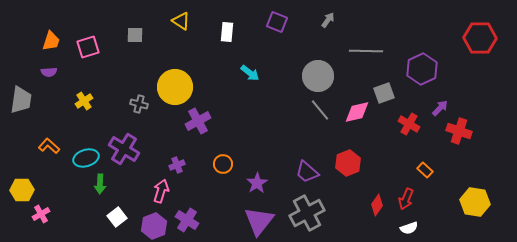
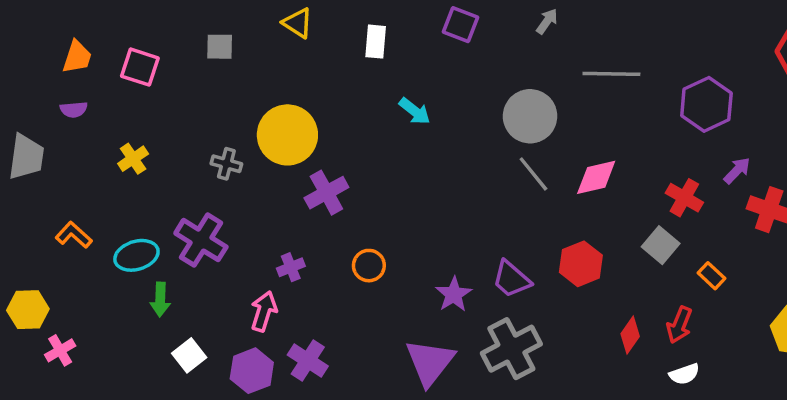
pink square: (88, 47) -> (140, 67), turned 35
gray square: (384, 93) -> (661, 245), moved, turned -30
purple star: (257, 183) -> (454, 294), moved

